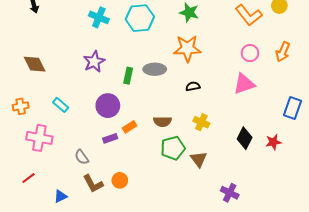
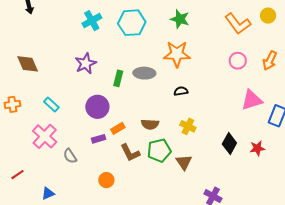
cyan cross: (99, 17) -> (92, 21), turned 36
pink triangle: (244, 84) -> (252, 100), moved
pink cross: (39, 138) -> (45, 136), moved, turned 30
brown L-shape: (93, 184) -> (130, 153), moved

